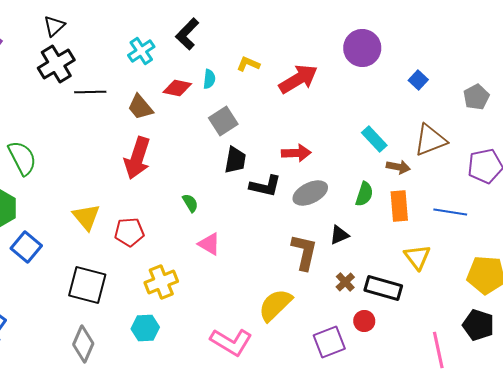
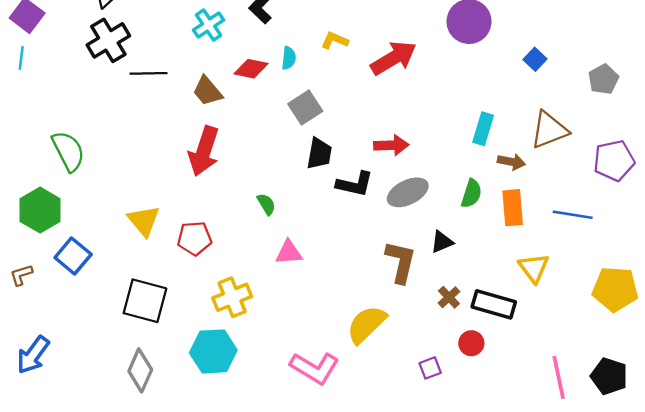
cyan rectangle: (374, 139) -> (483, 129), turned 60
pink triangle: (209, 244) -> (289, 252), turned -35
black pentagon: (478, 325) -> (609, 376), moved
cyan hexagon: (145, 328) -> (213, 351), size x1.4
purple square: (329, 342) -> (430, 368), size x0.6

